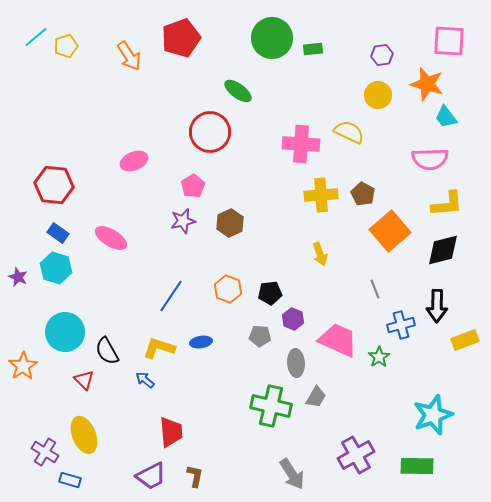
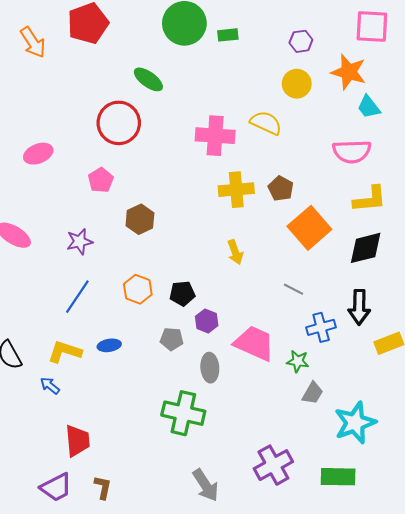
purple star: (183, 221) -> (80, 242), moved
gray line: (375, 289) -> (294, 289), turned -42
green star: (379, 357) -> (298, 361), turned -30
gray trapezoid: (316, 397) -> (313, 393), moved

